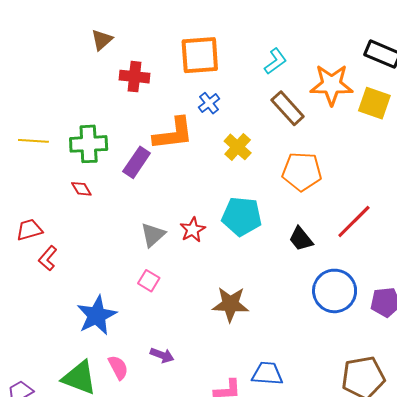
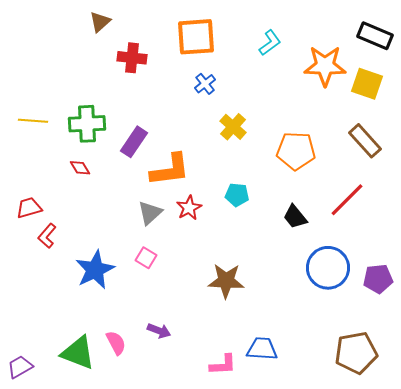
brown rectangle: (288, 108) -> (365, 141), moved
orange L-shape: (173, 134) -> (170, 170), moved
cyan pentagon: (242, 216) -> (237, 195), size x0.6
blue star: (97, 315) -> (95, 270), moved

